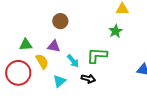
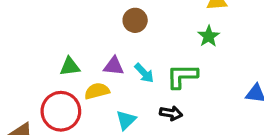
brown circle: (60, 21) -> (135, 20), moved
yellow semicircle: (42, 61) -> (97, 91), turned -70
cyan arrow: (73, 61) -> (144, 73), moved

